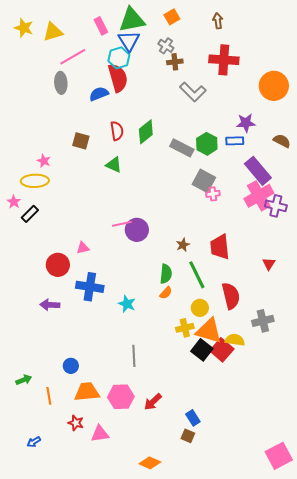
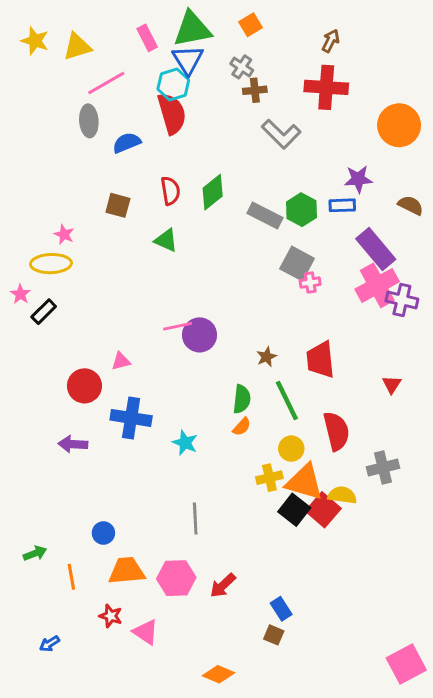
brown arrow: (218, 21) -> (331, 41), moved, turned 35
blue semicircle: (99, 94) -> (127, 143), moved
pink triangle: (100, 434) -> (146, 632), turned 42

